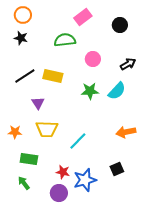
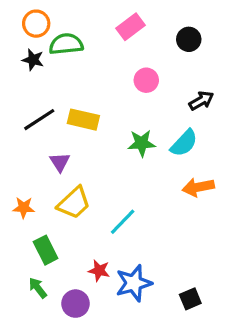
green semicircle: (65, 40) -> (66, 44), moved
pink circle: (93, 59) -> (146, 80), moved
yellow trapezoid: (47, 129) -> (74, 203), turned -45
orange arrow: (126, 132) -> (198, 187), moved
green rectangle: (29, 159) -> (46, 250), turned 54
black square: (117, 169) -> (190, 299), moved
purple circle: (59, 193) -> (76, 304), moved

